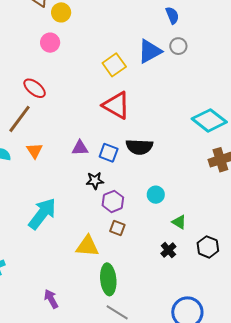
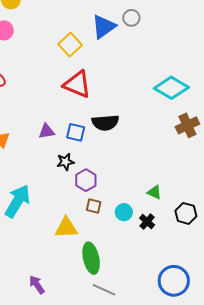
cyan circle: (156, 195) -> (124, 212), moved

